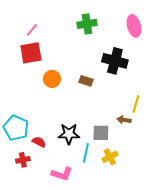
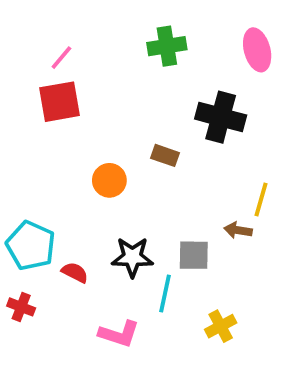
orange circle: (52, 79) -> (109, 180), moved
yellow cross: (110, 157) -> (221, 326), moved
red cross: (23, 160) -> (21, 307), moved, turned 32

